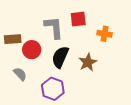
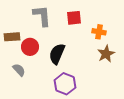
gray L-shape: (54, 27) -> (42, 16), moved
brown star: (88, 62) -> (106, 54), moved
purple hexagon: (53, 89) -> (65, 84), moved

